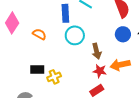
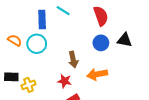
cyan circle: (75, 35) -> (37, 44), moved
red star: (100, 71) -> (65, 81), moved

